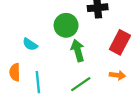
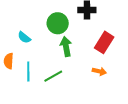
green line: (81, 84) -> (53, 76), moved

